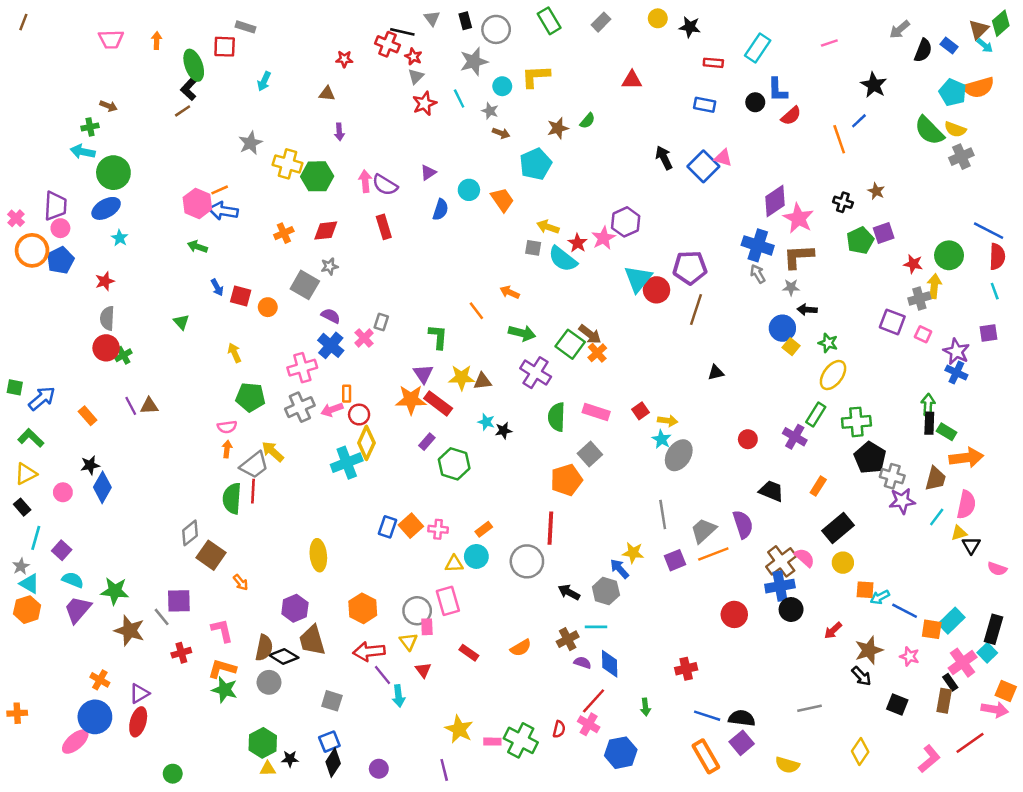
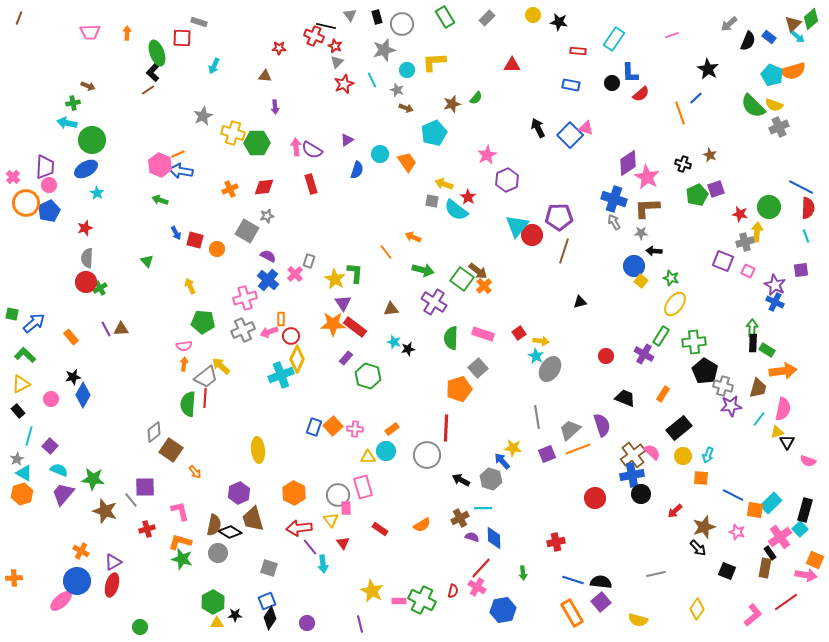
pink star: (603, 238) -> (487, 155), moved
yellow star: (462, 377) -> (335, 279), moved, turned 30
cyan arrow: (880, 597) -> (708, 455), moved, turned -42

